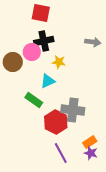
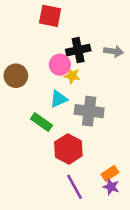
black cross: (44, 41) -> (78, 50), moved
pink circle: (32, 52) -> (60, 65), moved
gray cross: (73, 110) -> (89, 111), moved

